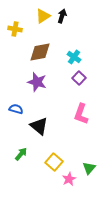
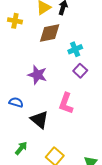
brown diamond: (40, 52) -> (50, 33), moved
cyan cross: (74, 57) -> (75, 49), turned 32
pink L-shape: (81, 114) -> (66, 103), moved

